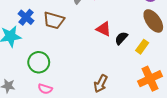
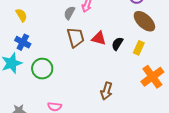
brown trapezoid: (54, 20) -> (76, 37), moved, turned -110
green circle: (39, 62) -> (42, 69), moved

